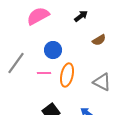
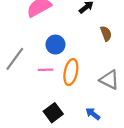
brown semicircle: (99, 40) -> (106, 34), turned -80

